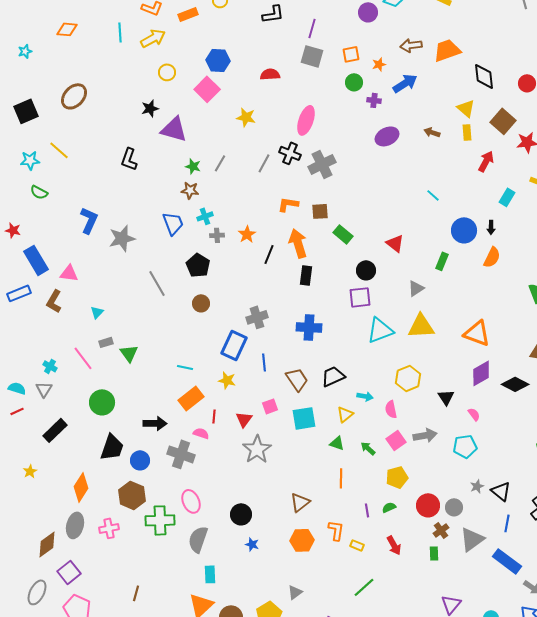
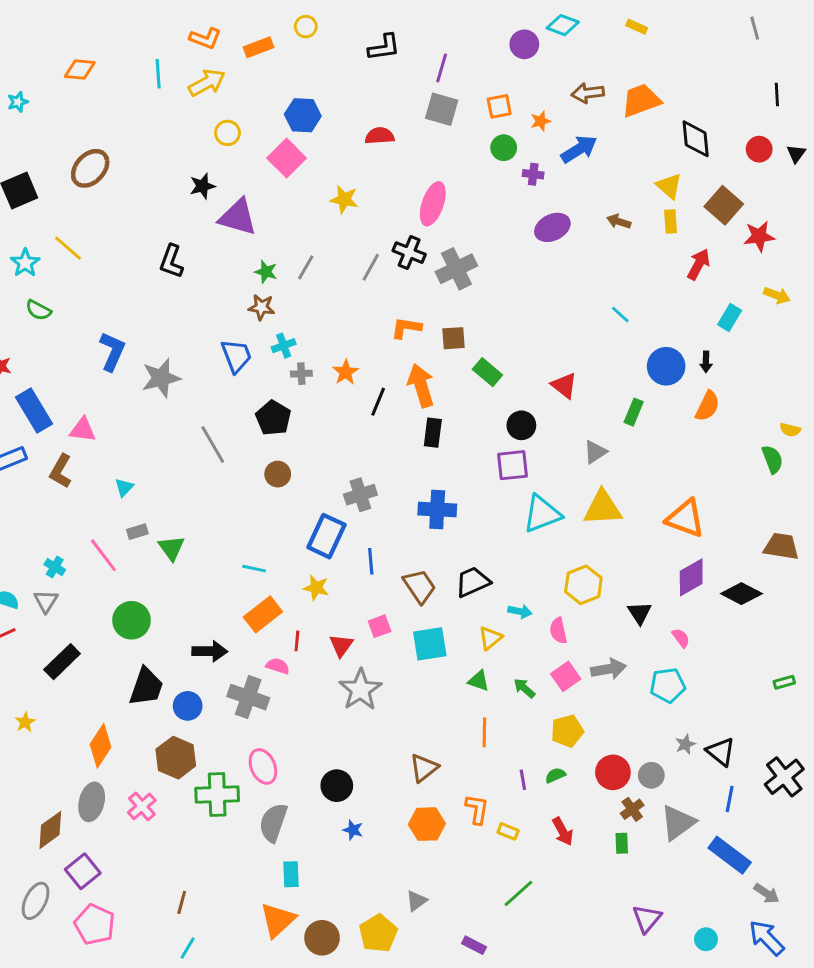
cyan star: (30, 160) -> (25, 263), turned -30
pink cross: (109, 528) -> (142, 806), turned -30

